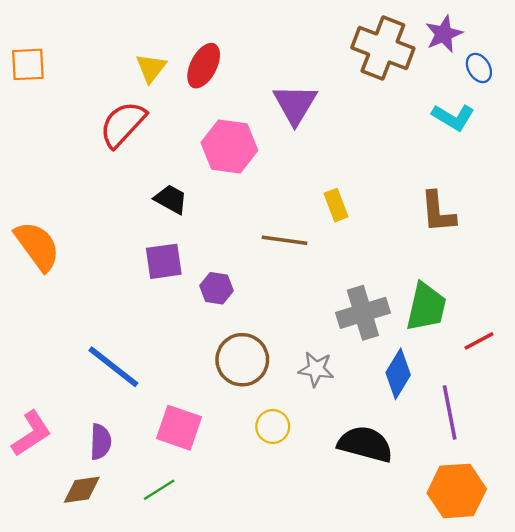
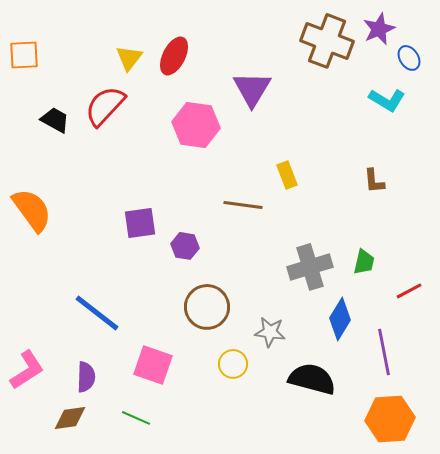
black trapezoid: (171, 199) -> (55, 120), moved
brown L-shape: (438, 212) -> (374, 181), size x0.7
green trapezoid: (426, 307) -> (364, 262), size x0.6
gray star: (316, 369) -> (270, 332), moved
green line: (159, 490) -> (136, 418), turned 56

